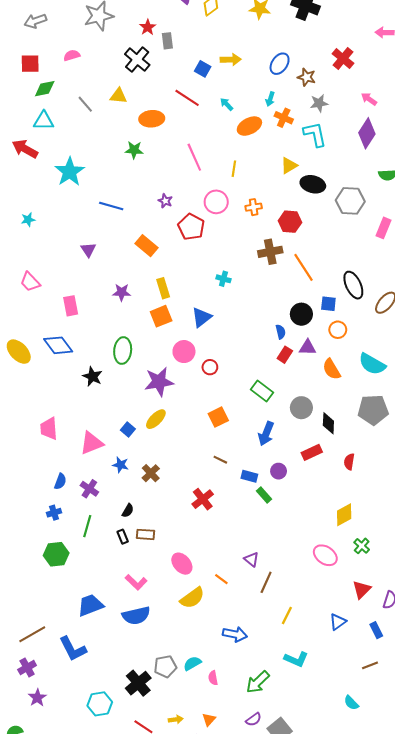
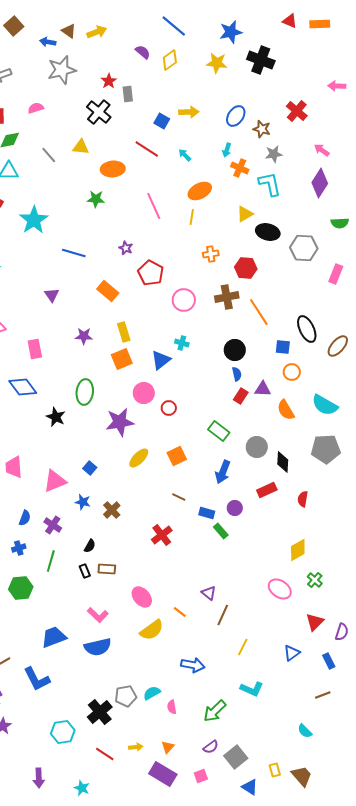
orange ellipse: (249, 126) -> (200, 191), moved
pink circle: (216, 202) -> (184, 300), moved
cyan cross: (223, 279) -> (182, 343), moved
black circle: (301, 314) -> (235, 350), moved
yellow ellipse: (156, 419) -> (139, 458), moved

